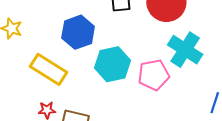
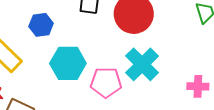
blue hexagon: (78, 32) -> (41, 25), size x0.7

